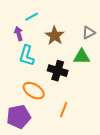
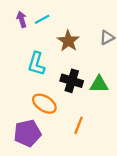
purple arrow: (19, 34) -> (22, 19), moved
green triangle: (82, 57) -> (99, 84), moved

